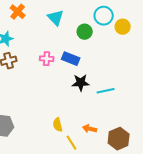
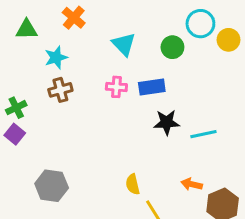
cyan triangle: (56, 18) -> (124, 44), moved
blue rectangle: (71, 59) -> (152, 87), turned -30
orange arrow: (90, 129) -> (192, 184), moved

